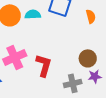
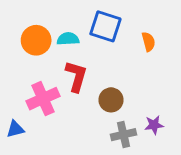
brown circle: (88, 58) -> (111, 100), moved
red L-shape: (44, 65) -> (76, 76), moved

